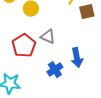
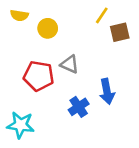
red pentagon: (24, 46) -> (39, 76), turned -30

